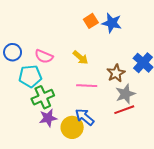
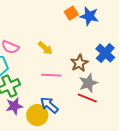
orange square: (91, 21) -> (71, 13), moved
blue star: (112, 23) -> (89, 16), moved
red line: (124, 110) -> (87, 98), turned 42

